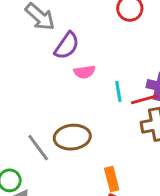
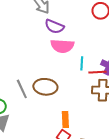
purple semicircle: (67, 46) -> (54, 26), turned 66
pink semicircle: (84, 72) -> (62, 46), size x1.6

